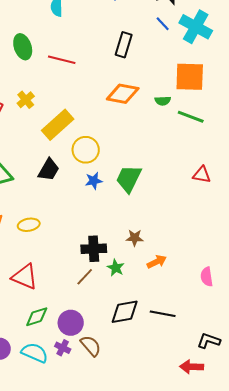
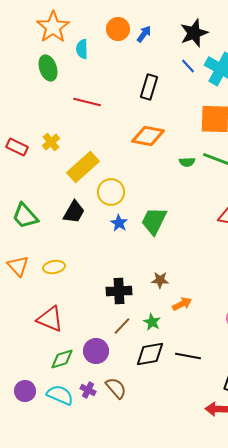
green ellipse: (23, 47) -> (48, 68), moved
green semicircle: (163, 101) -> (187, 162), moved
blue star: (94, 181) -> (119, 223), turned -30
green star: (116, 268) -> (152, 322), moved
brown line: (85, 277) -> (122, 326), moved
purple circle: (71, 323) -> (96, 351), moved

